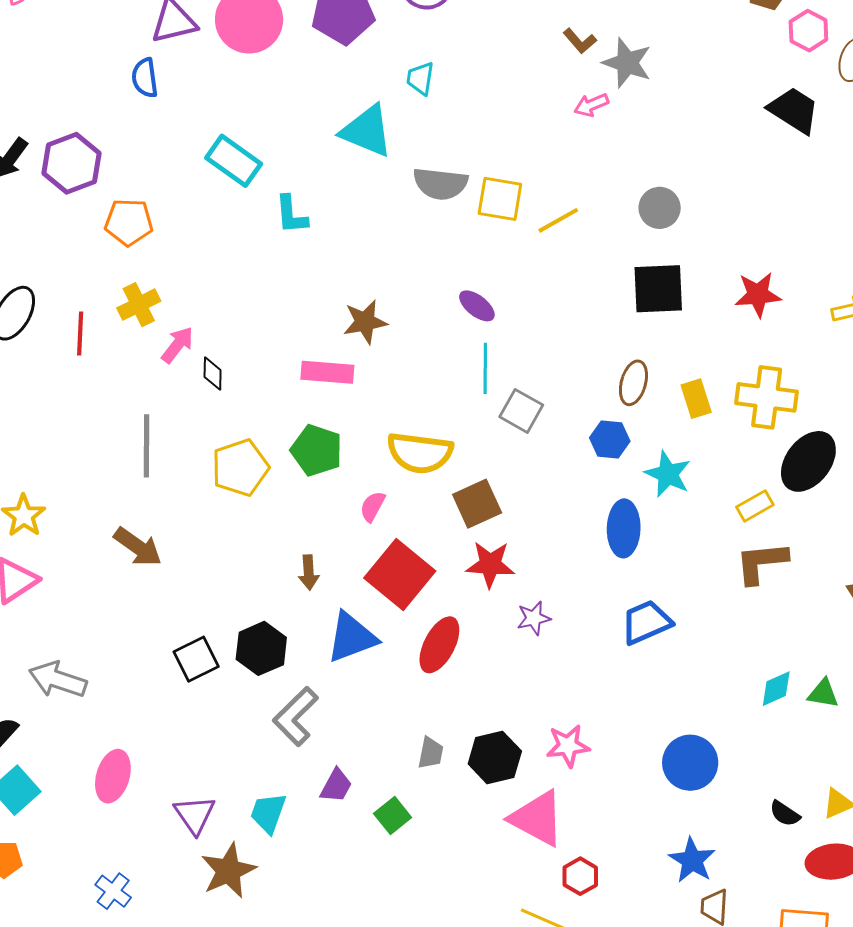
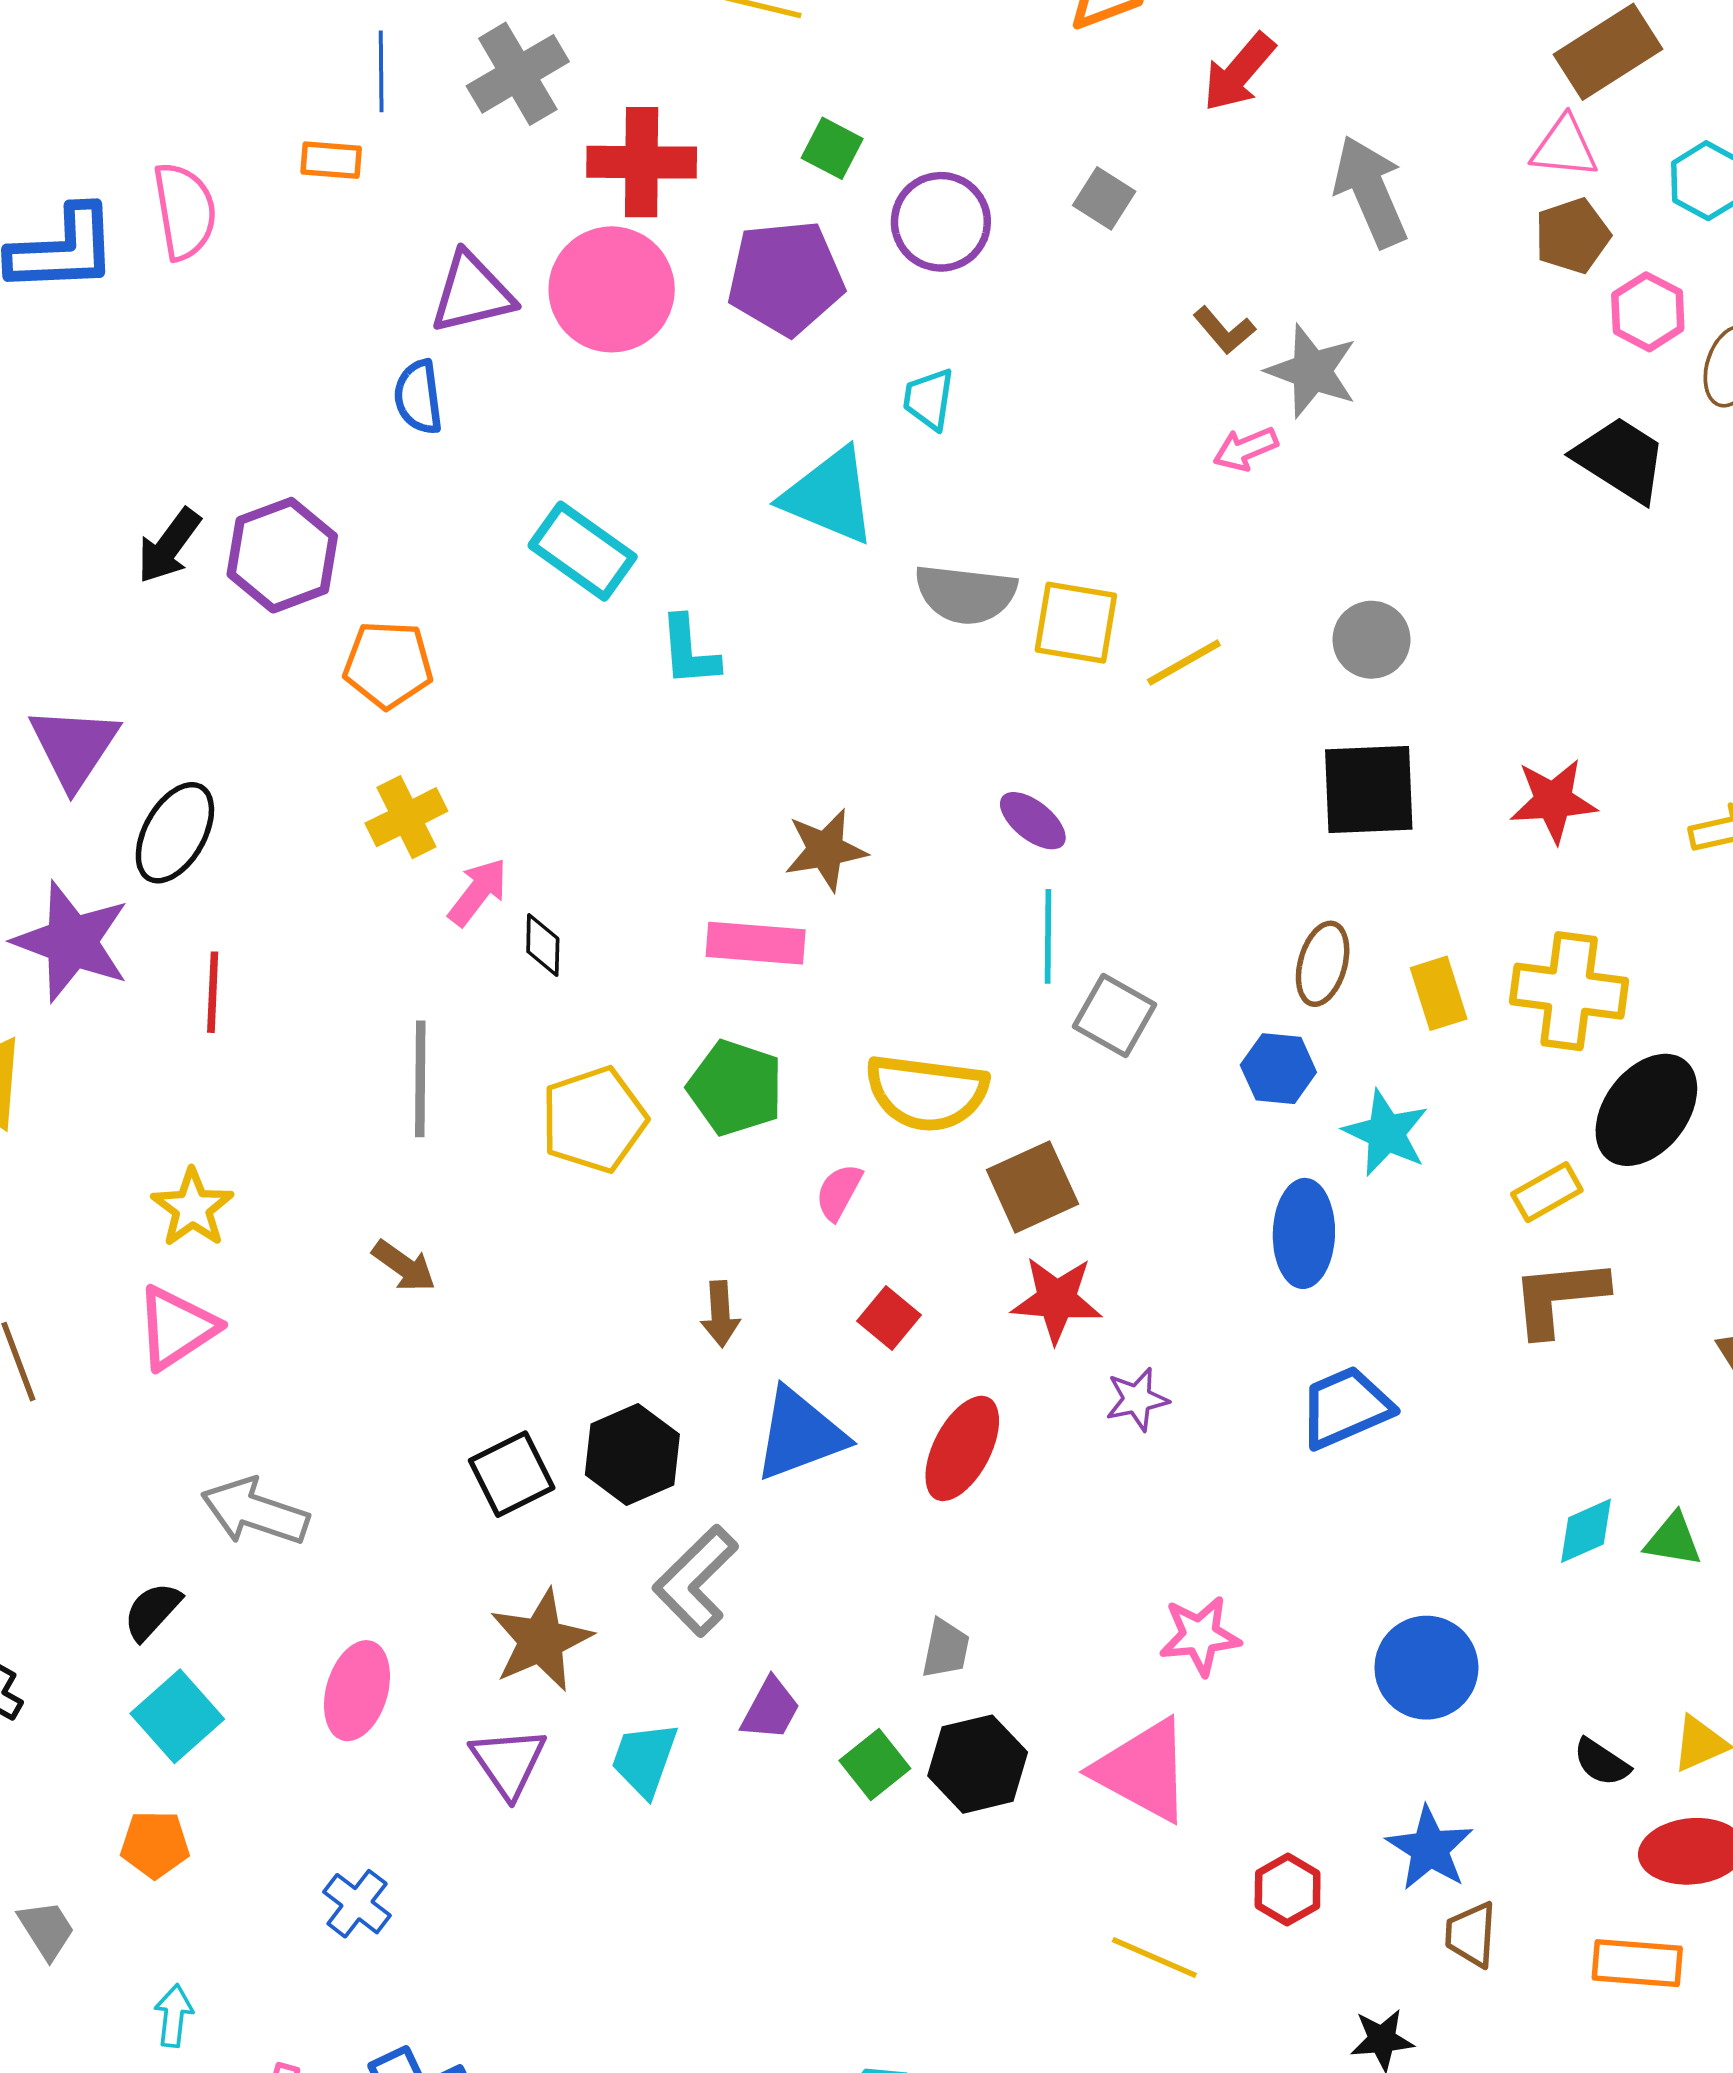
red line: (80, 334) -> (213, 992), moved
brown arrow: (138, 547) -> (404, 1266), size x0.7
red square: (400, 574) -> (889, 1318), size x0.5
black hexagon: (495, 757) -> (978, 1764), moved
brown star: (228, 871) -> (541, 1640), moved
red hexagon: (580, 876) -> (1288, 1890), moved

